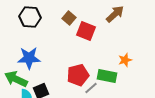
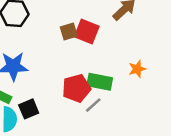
brown square: (69, 18) -> (69, 31), moved, turned 32
green rectangle: (107, 76) -> (100, 82), moved

